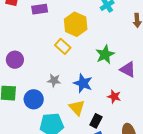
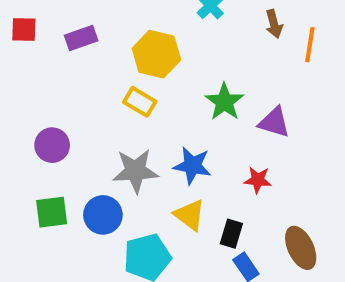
gray star: (54, 80) -> (135, 171), size x1.6

